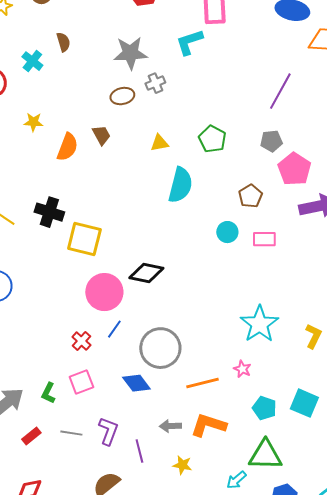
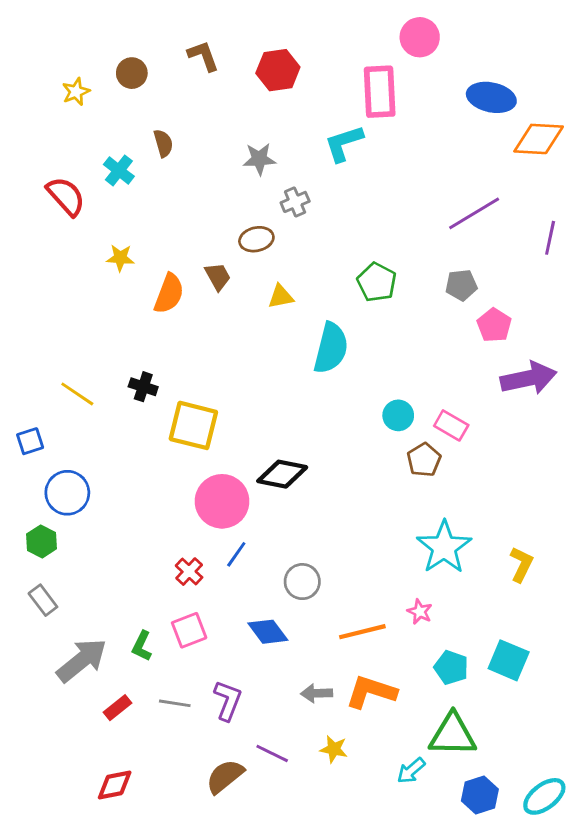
gray star: (130, 53) -> (259, 159), size x0.7
purple line: (280, 91) -> (474, 213), turned 30
brown ellipse: (122, 96) -> (256, 239), moved
yellow triangle: (159, 143) -> (281, 297), moved
pink pentagon: (294, 169) -> (494, 325), size x0.7
brown pentagon: (250, 196) -> (424, 460), moved
black cross: (49, 212) -> (143, 387), size x0.7
pink rectangle: (264, 239) -> (451, 425), turned 30
gray circle: (160, 348) -> (302, 582), size x0.6
purple line: (139, 451) -> (272, 753), moved, turned -50

